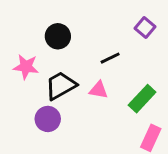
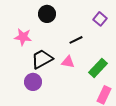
black circle: (58, 36) -> (47, 14), moved
pink star: (26, 67) -> (23, 37), moved

